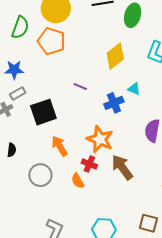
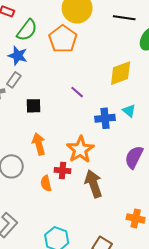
green semicircle: (20, 27) -> (27, 30), moved
gray rectangle: (18, 94) -> (14, 80), turned -42
black square: (43, 112) -> (33, 106), size x0.6
red cross: (89, 164) -> (62, 170), turned -35

